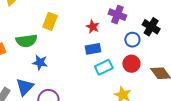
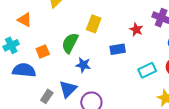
green semicircle: (27, 41) -> (70, 43), turned 125
blue rectangle: (93, 49) -> (118, 49), moved

